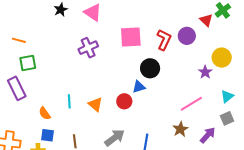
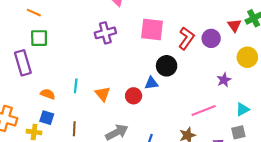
yellow circle: (222, 58) -> (247, 57), moved
orange semicircle: (45, 113) -> (48, 94), turned 136

